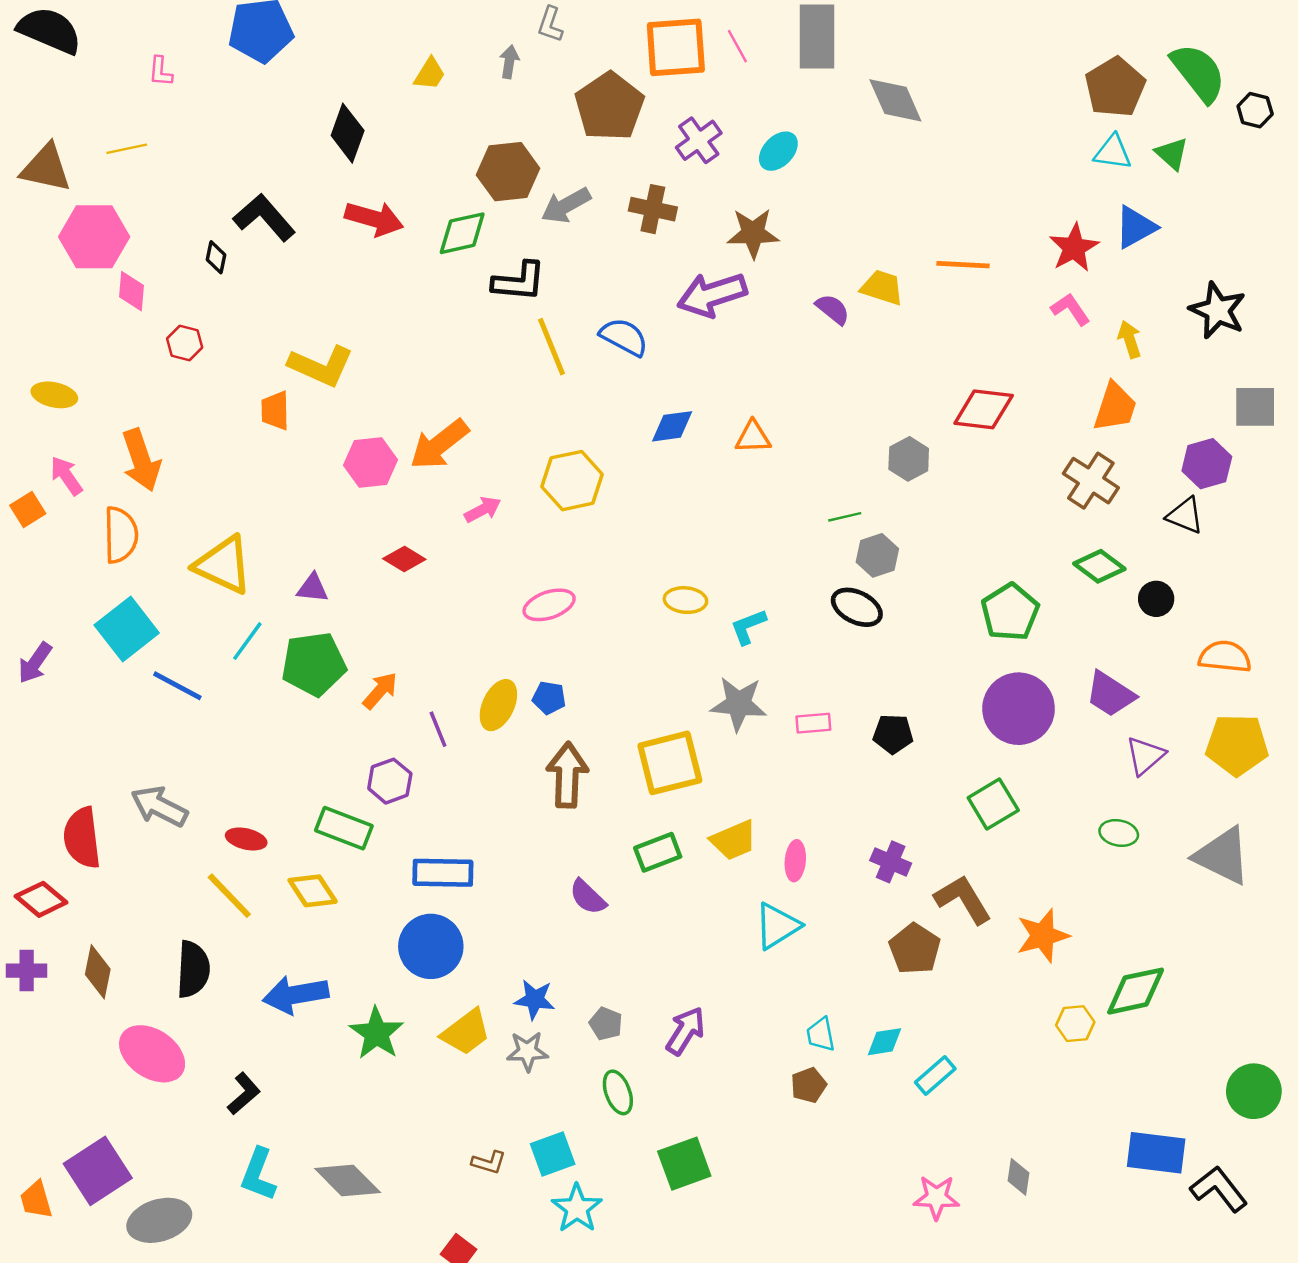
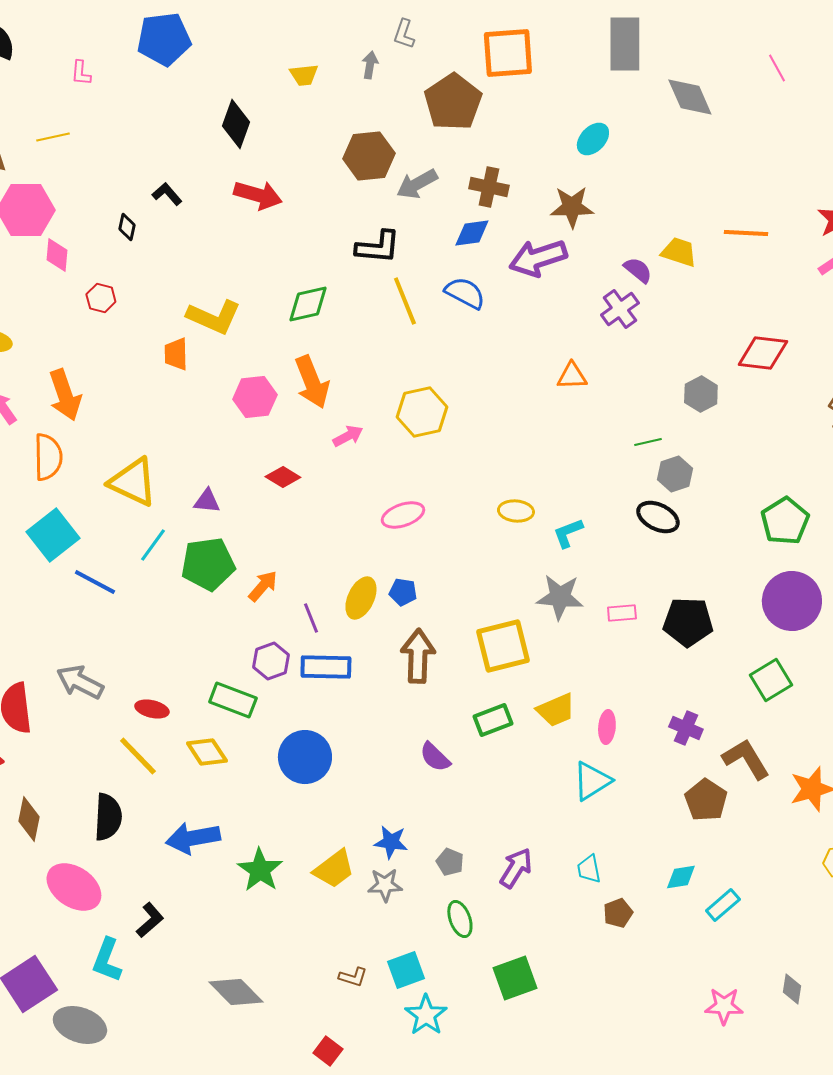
pink line: (737, 46) -> (777, 68), moved
yellow trapezoid: (430, 74) -> (304, 75), turned 52
purple cross: (699, 140) -> (620, 309), moved
black L-shape: (264, 217) -> (167, 194), size x0.6
green diamond: (462, 233) -> (308, 304), moved
blue diamond: (672, 426) -> (472, 233), moved
orange arrow: (439, 444) -> (312, 382), turned -74
black pentagon: (893, 734) -> (688, 622), size x1.5
blue rectangle: (443, 873) -> (326, 667), moved
blue circle: (431, 946) -> (305, 757), moved
cyan trapezoid: (821, 1034) -> (589, 869), moved
cyan L-shape: (258, 1174) -> (107, 960), moved
gray ellipse: (159, 1220) -> (80, 1025), turned 36

